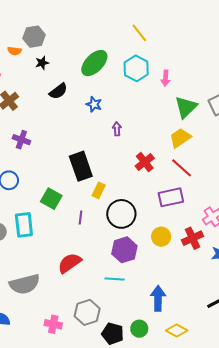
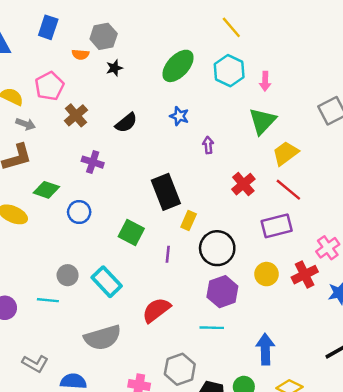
black semicircle: (58, 91) -> (126, 123), moved
green triangle: (186, 107) -> (262, 121), moved
cyan rectangle: (24, 225) -> (107, 282), moved, turned -35

